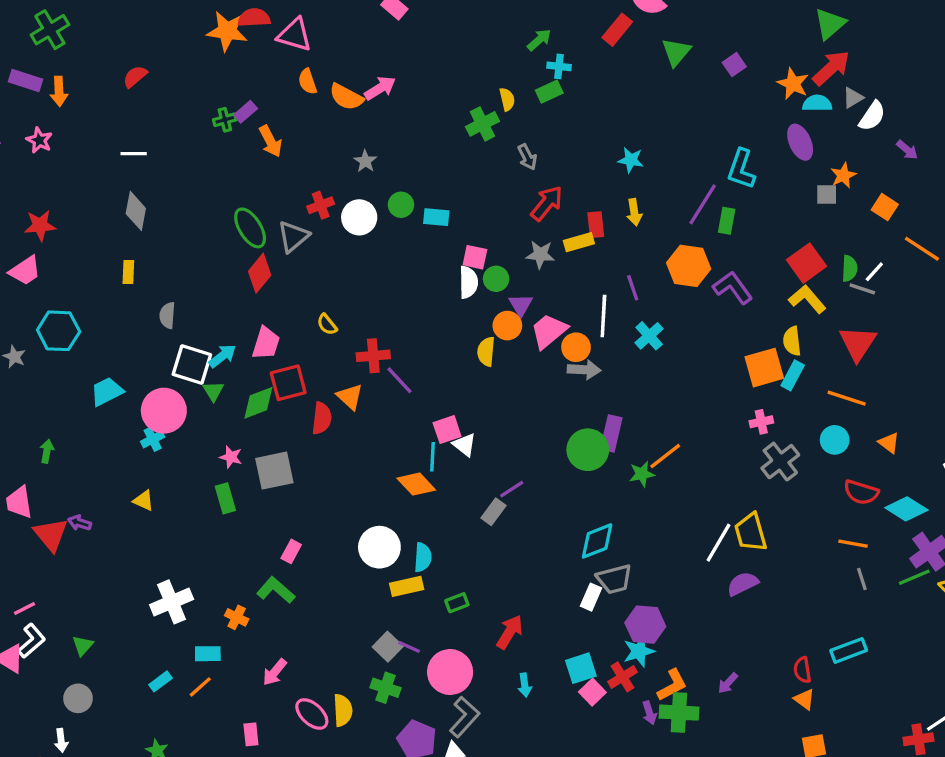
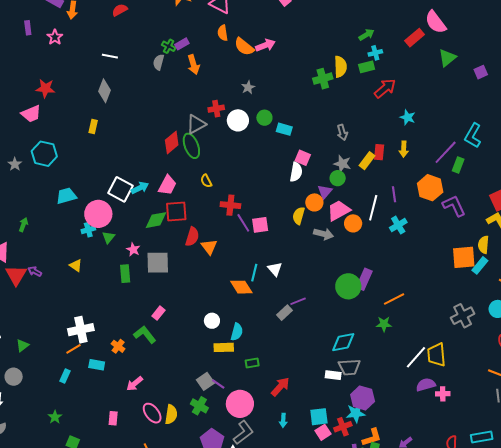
cyan cross: (559, 66) -> (375, 53), turned -32
yellow semicircle: (507, 99) -> (340, 67), size x1.5
green cross: (225, 120) -> (169, 46), turned 32
gray arrow: (527, 157) -> (342, 132), moved
red arrow: (547, 203) -> (385, 88), moved
green ellipse: (250, 228) -> (191, 146), moved
yellow rectangle: (579, 242) -> (367, 161), turned -48
green circle: (496, 279) -> (338, 178), moved
gray semicircle: (167, 315) -> (159, 62), moved
gray arrow: (584, 370) -> (324, 234), moved
green triangle: (213, 391) -> (108, 237), moved
orange triangle: (350, 397) -> (209, 247), moved
pink cross: (761, 422) -> (443, 394), moved
pink square: (447, 430) -> (260, 225), moved
green star: (642, 474) -> (384, 324), moved
white circle: (379, 547) -> (212, 321), size x0.6
white rectangle: (591, 597) -> (333, 375), turned 63
cyan rectangle: (160, 681) -> (65, 376), turned -40
orange line: (200, 687) -> (73, 349), moved

